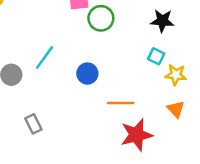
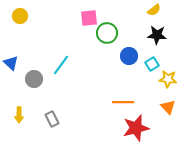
cyan square: (156, 56) -> (152, 64), turned 32
blue circle: (87, 74) -> (129, 56), moved

